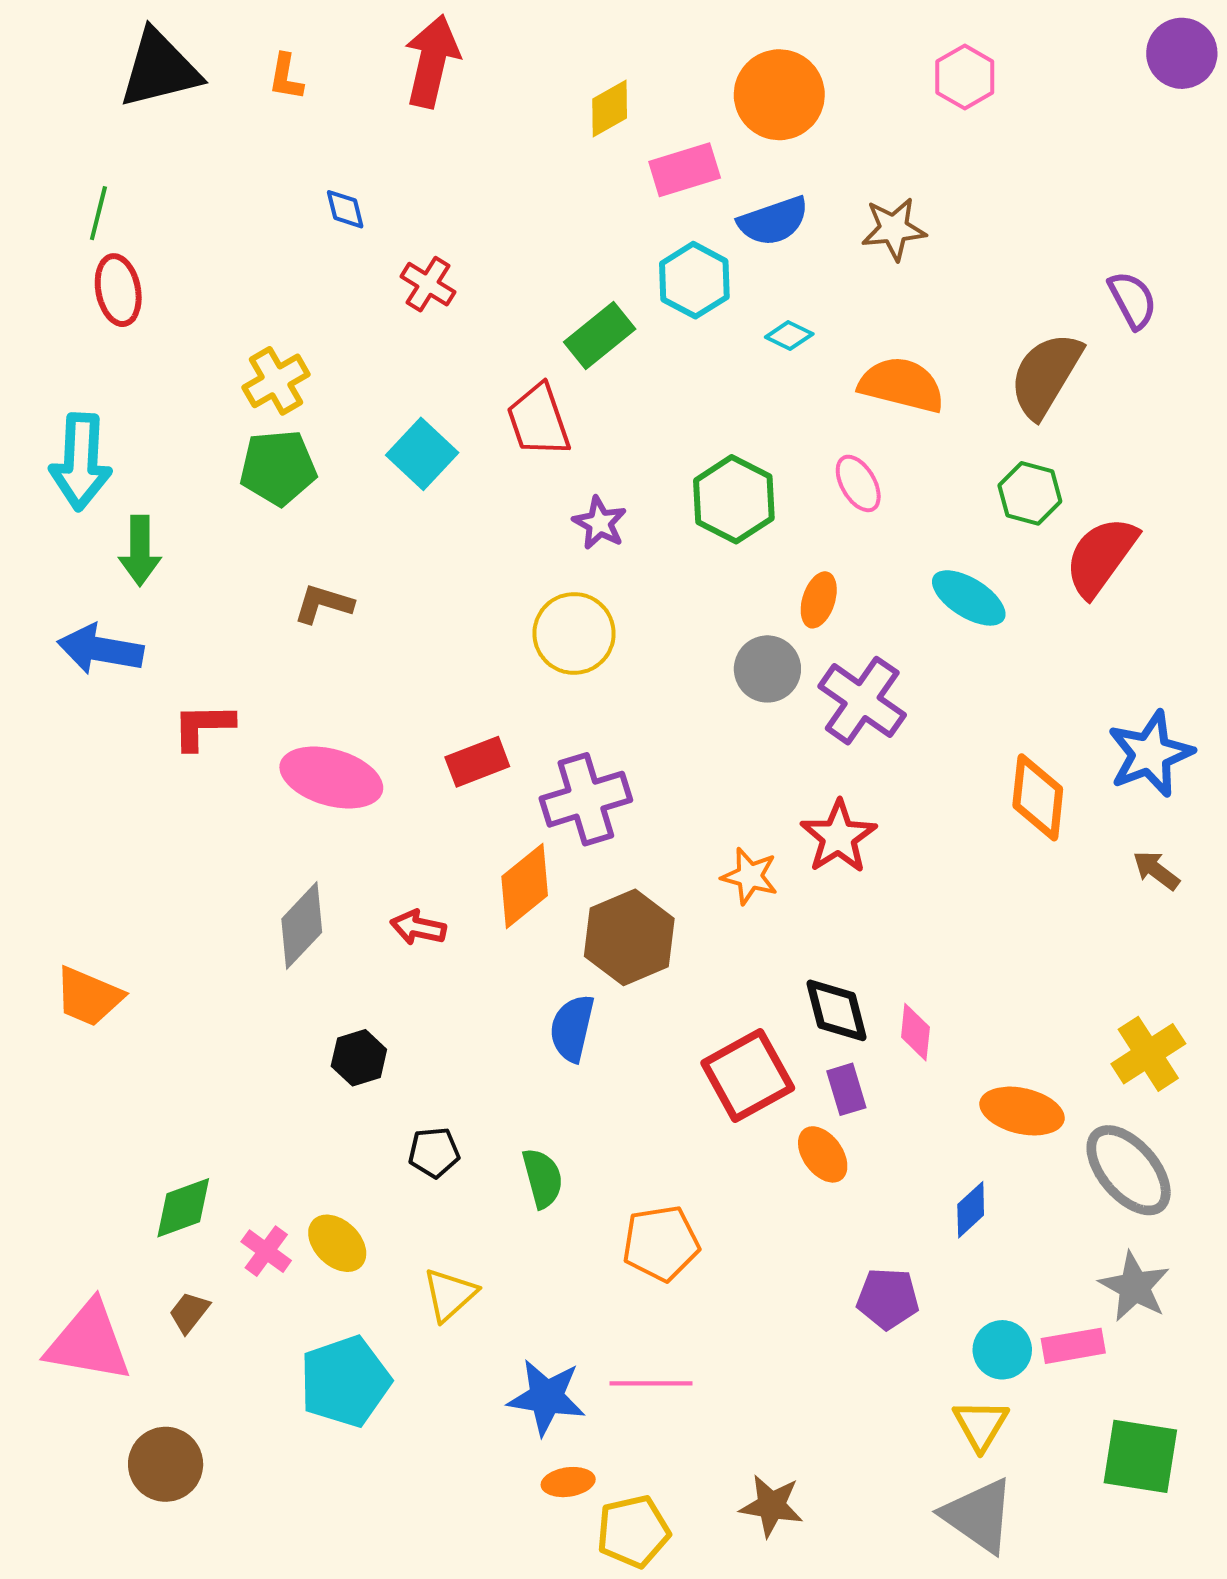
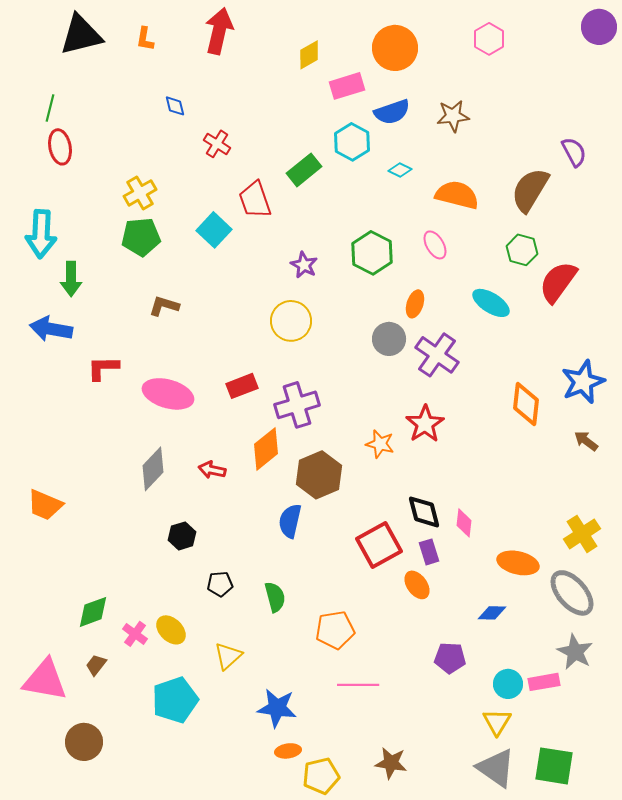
red trapezoid: (539, 420) -> (255, 200), moved
blue diamond: (971, 1210) -> (492, 613), turned 44
pink line: (651, 1383) -> (358, 685), moved
green square: (1140, 1456) -> (554, 766), moved

